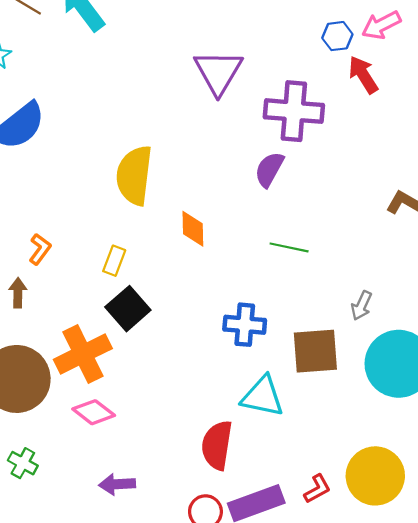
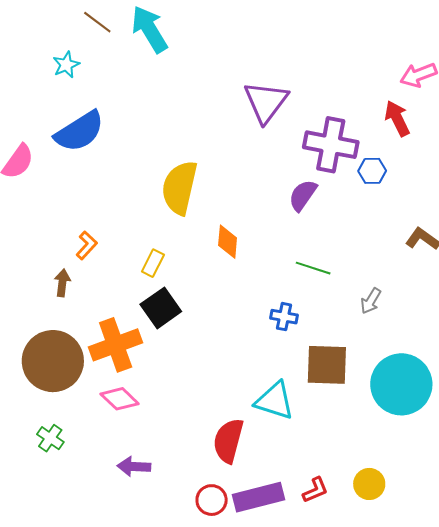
blue hexagon: (337, 36) -> (372, 171), moved
gray arrow: (361, 306) -> (371, 301), moved
blue cross: (245, 325) -> (284, 317), moved, size x0.7
yellow circle: (375, 476) -> (369, 484), size x0.6

